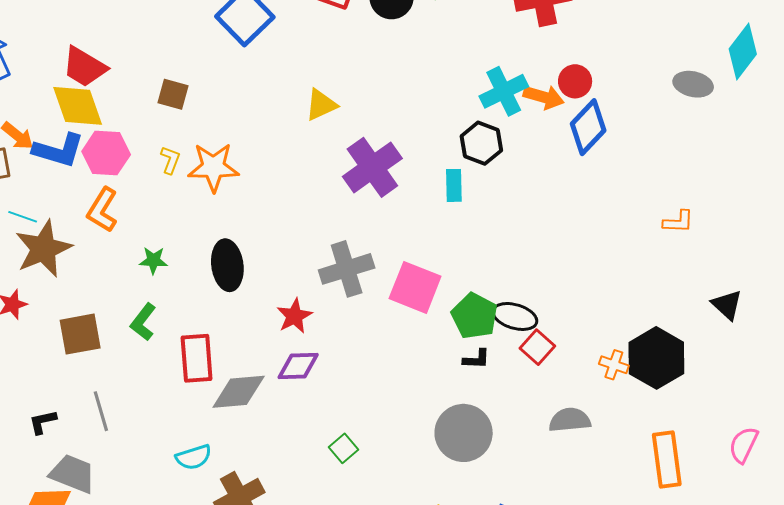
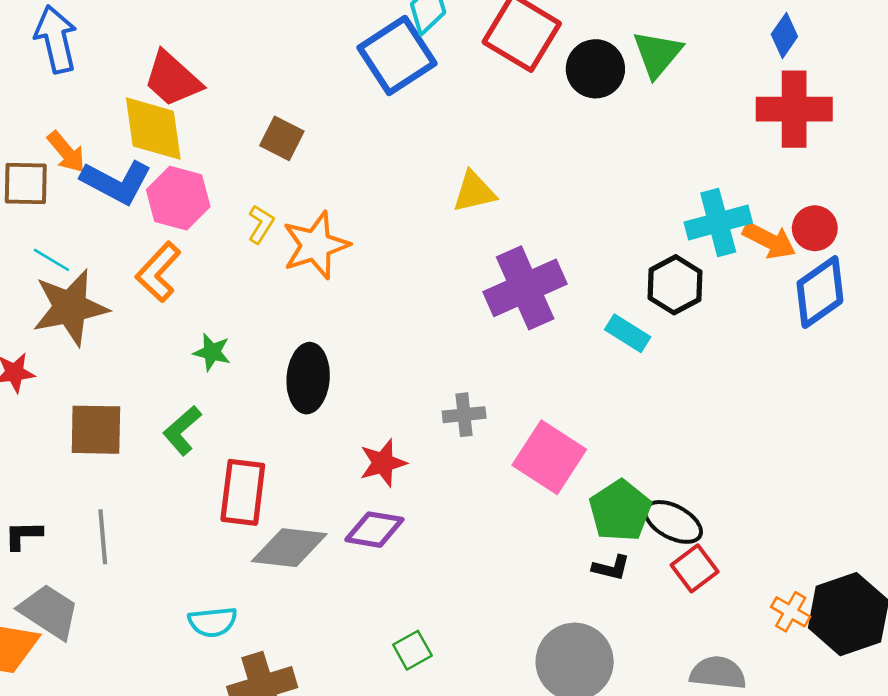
orange star: (213, 167) -> (316, 245), turned -30
cyan rectangle: (454, 185) -> (628, 333), turned -68
gray cross: (347, 269) -> (464, 415), size x0.6

